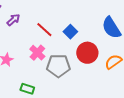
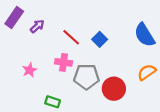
pink cross: (37, 53) -> (63, 62), turned -35
red circle: (87, 53) -> (114, 89), moved

